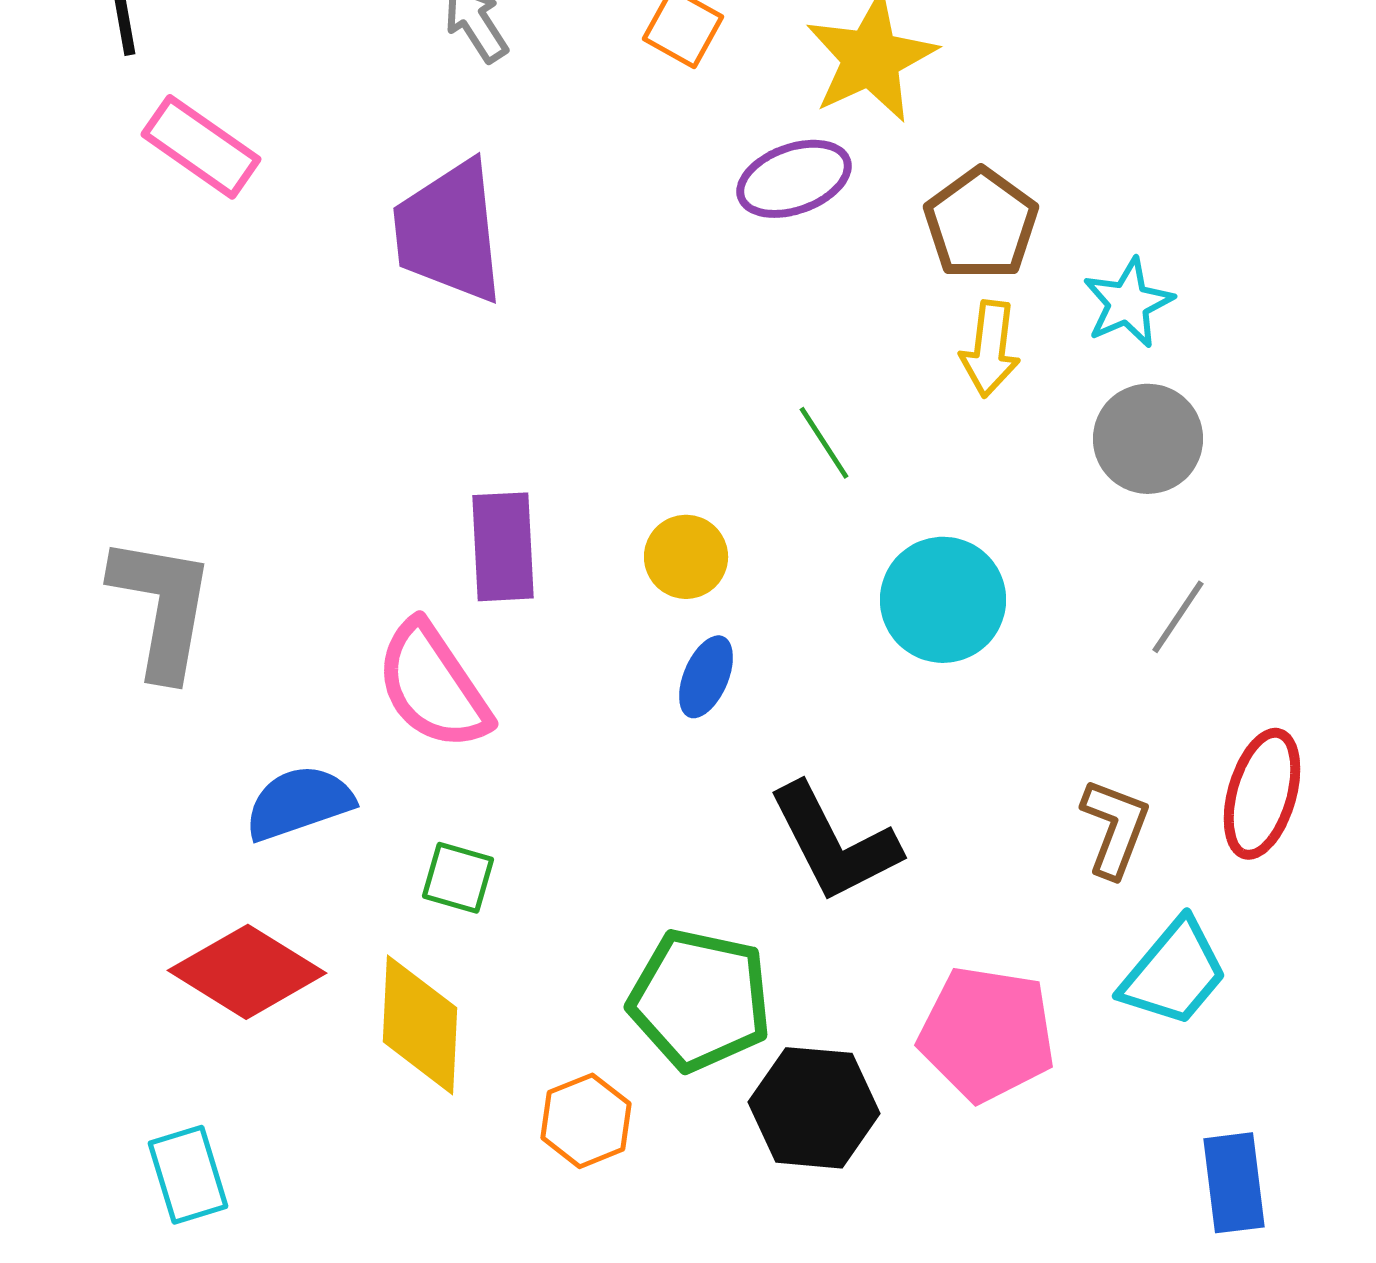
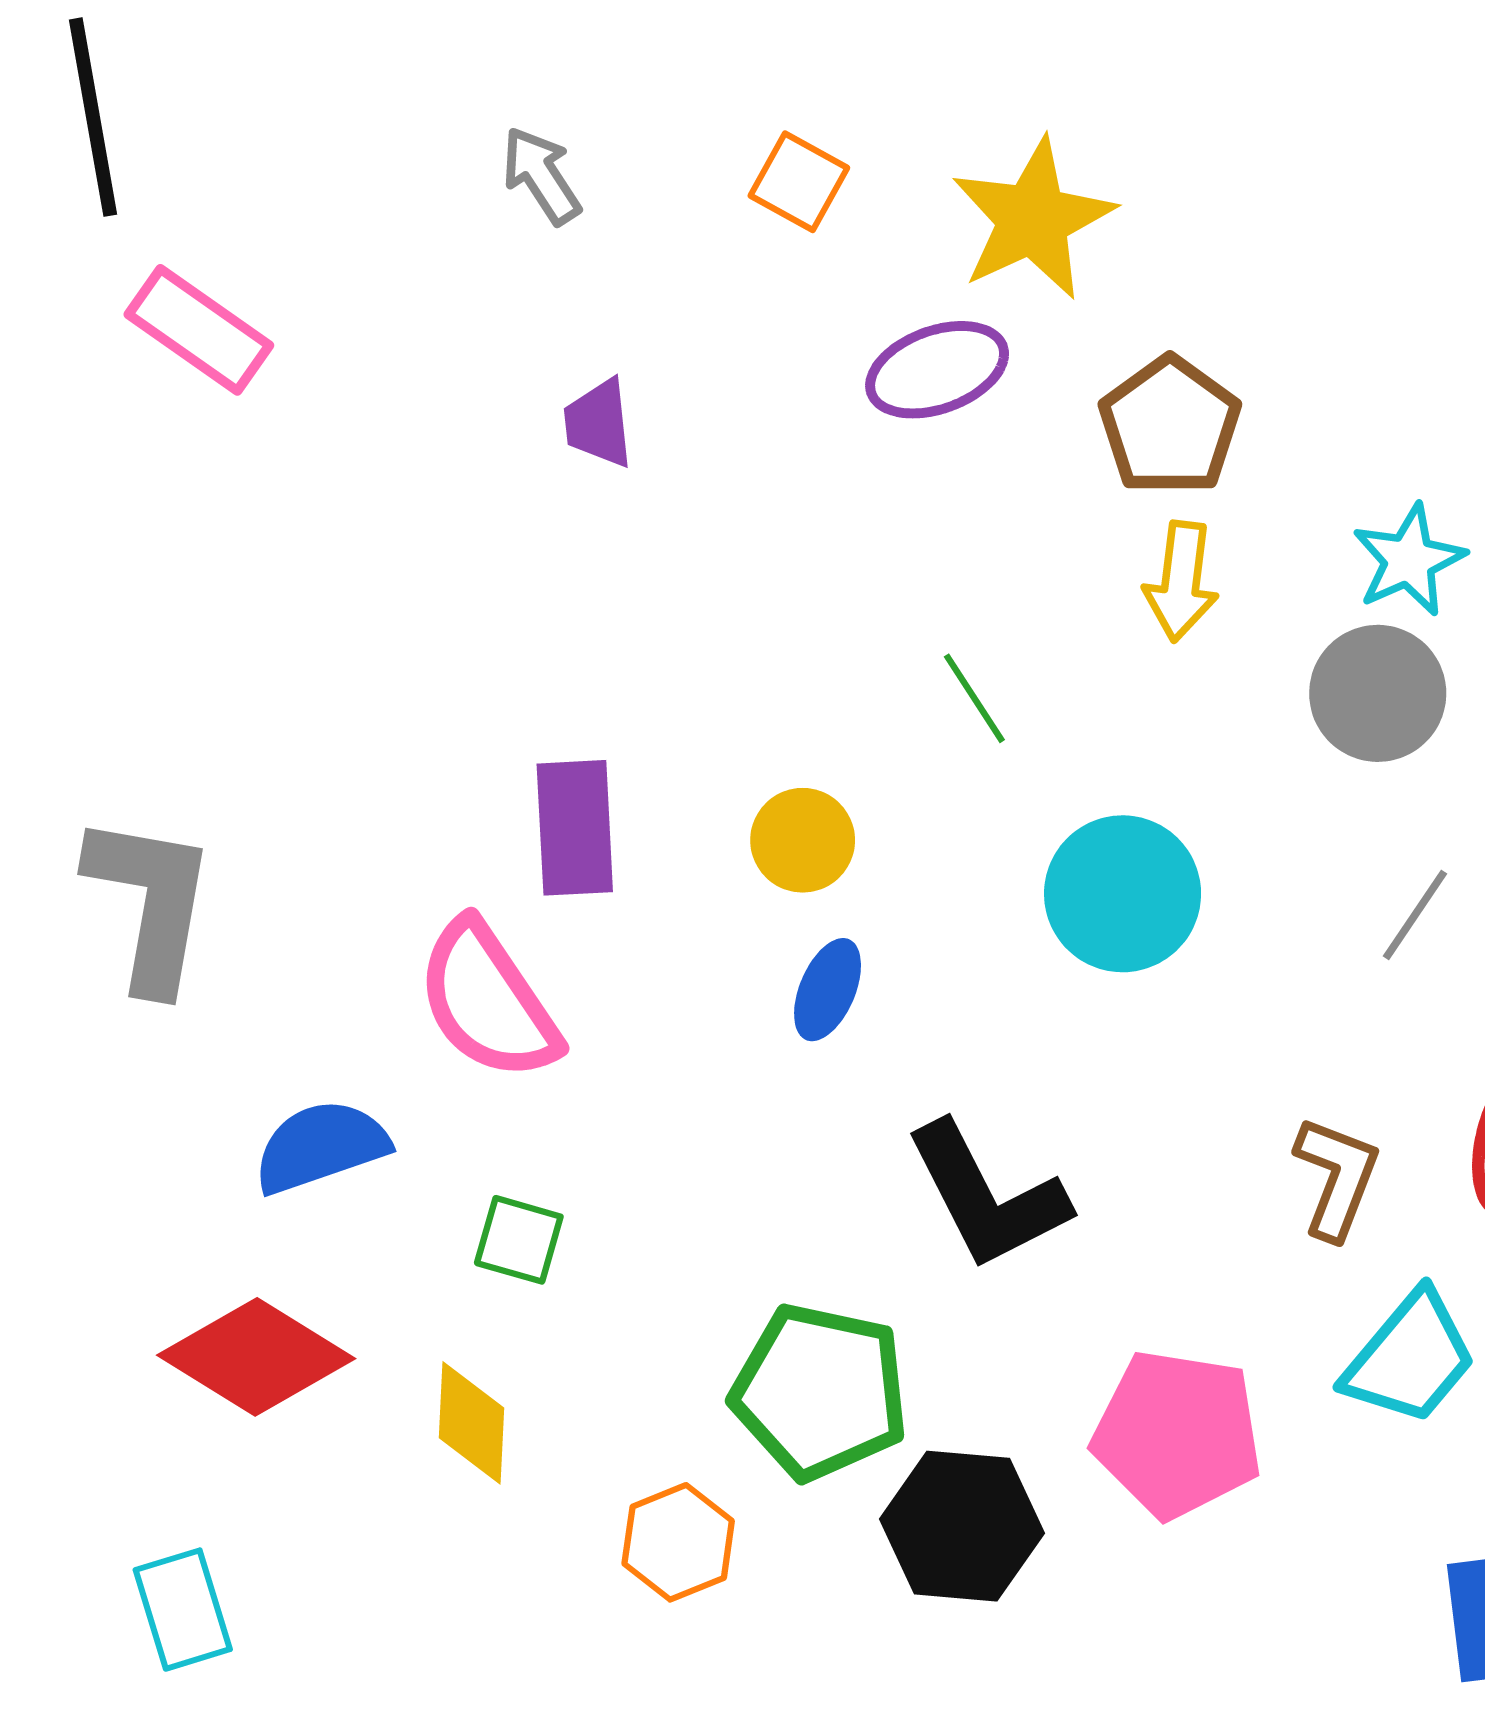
purple trapezoid: (449, 232) -> (598, 423), moved, size x0.5
cyan star: (1128, 303) -> (1409, 560), moved
yellow diamond: (420, 1025) -> (472, 1423), size x0.7

